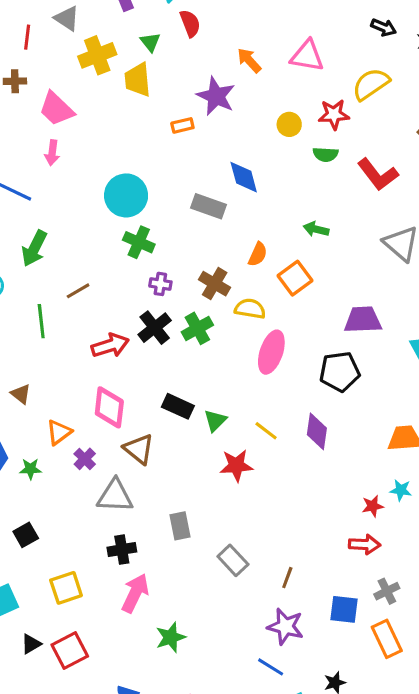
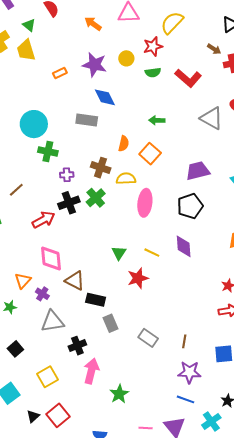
purple star: (216, 96) -> (95, 65), moved
black cross: (155, 328) -> (69, 203), turned 30
black rectangle: (178, 406) -> (96, 300), moved
gray triangle: (115, 496) -> (52, 321), moved

